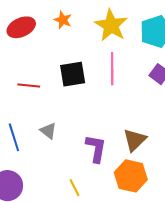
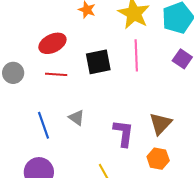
red ellipse: (21, 27) -> (52, 43), moved
orange hexagon: (131, 176) -> (158, 159), size x0.7

